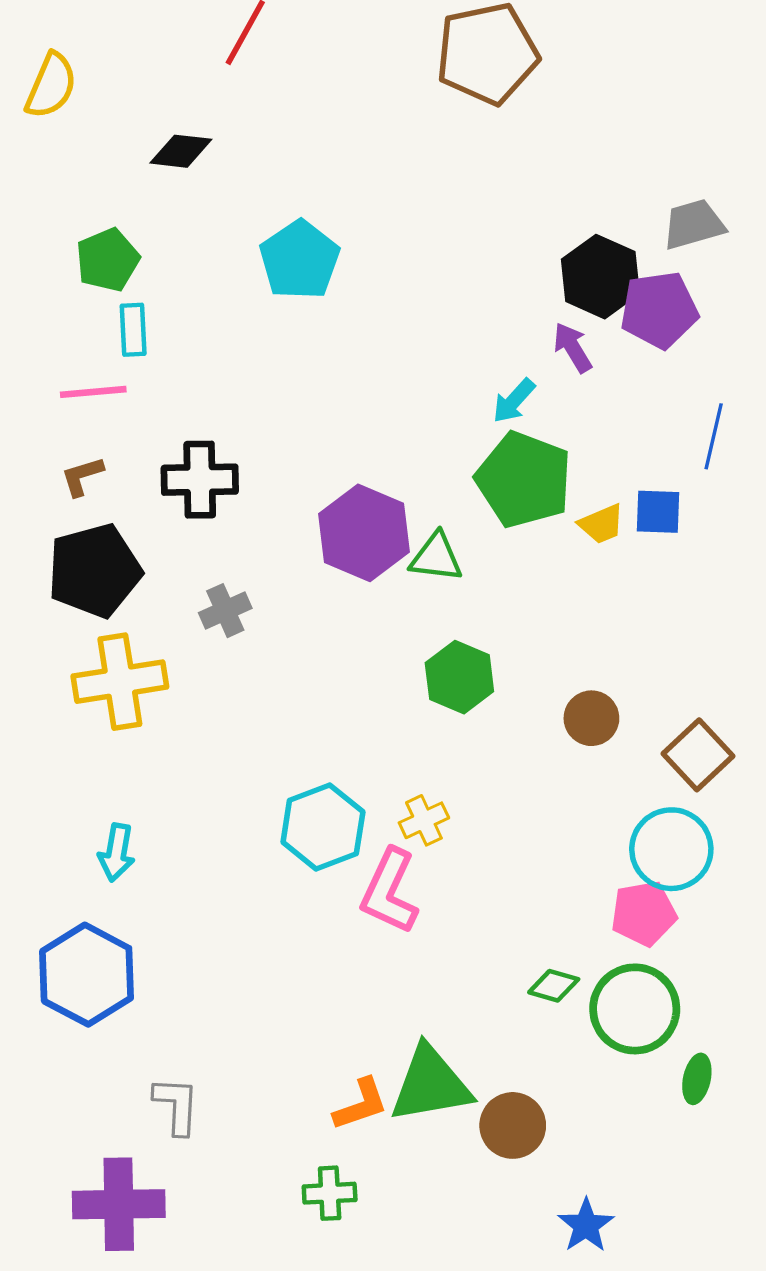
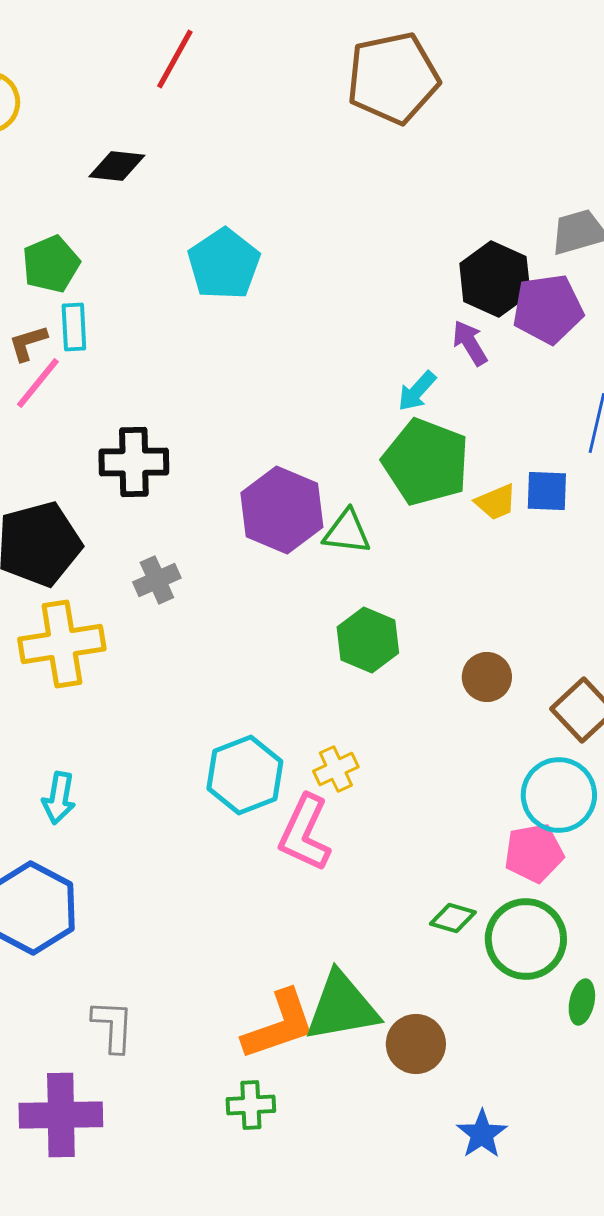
pink line: (93, 392) -> (38, 383), turned -46
brown L-shape: (82, 476) -> (28, 343), moved
orange L-shape: (361, 1104) -> (279, 1025), size x1.5

